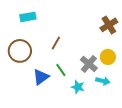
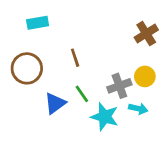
brown line: (56, 43) -> (75, 58), turned -48
gray cross: (89, 64) -> (119, 86), turned 30
cyan star: (78, 87) -> (105, 117), size x1.5

